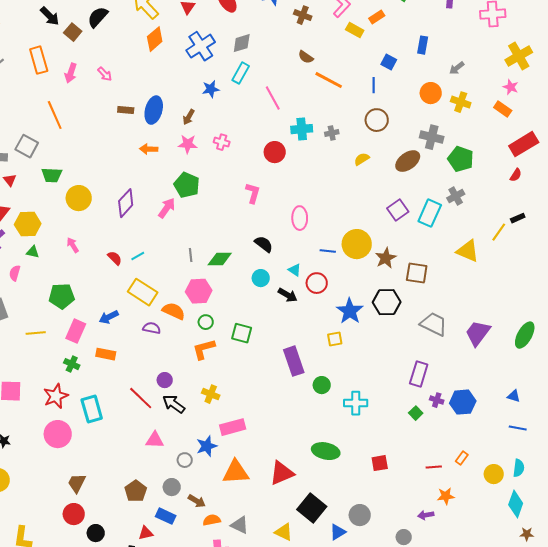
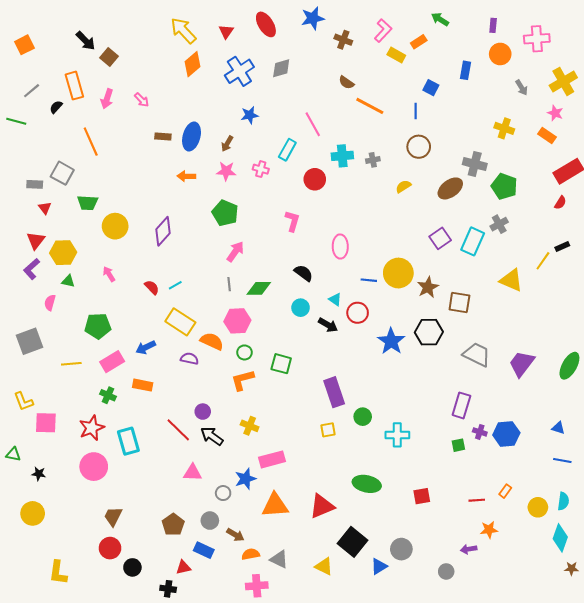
black semicircle: (98, 17) -> (56, 107), moved, size x0.6
gray arrow: (457, 68) -> (522, 88), moved, turned -84
cyan rectangle: (241, 73) -> (287, 150), moved
orange circle: (431, 93) -> (500, 54), moved
pink arrow: (167, 208) -> (235, 252), moved
pink rectangle: (76, 331) -> (112, 362), turned 35
yellow square: (335, 339) -> (328, 430), moved
green square: (416, 413) -> (458, 445), turned 32

